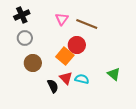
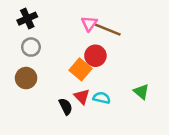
pink triangle: (62, 19) -> (89, 24), moved
brown circle: (33, 63) -> (26, 78), moved

